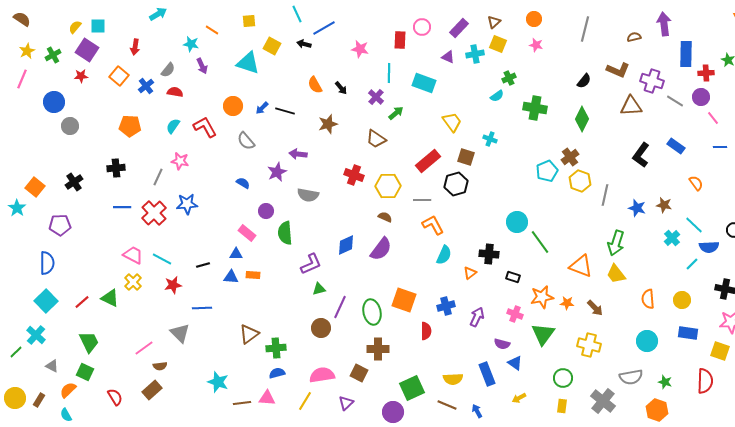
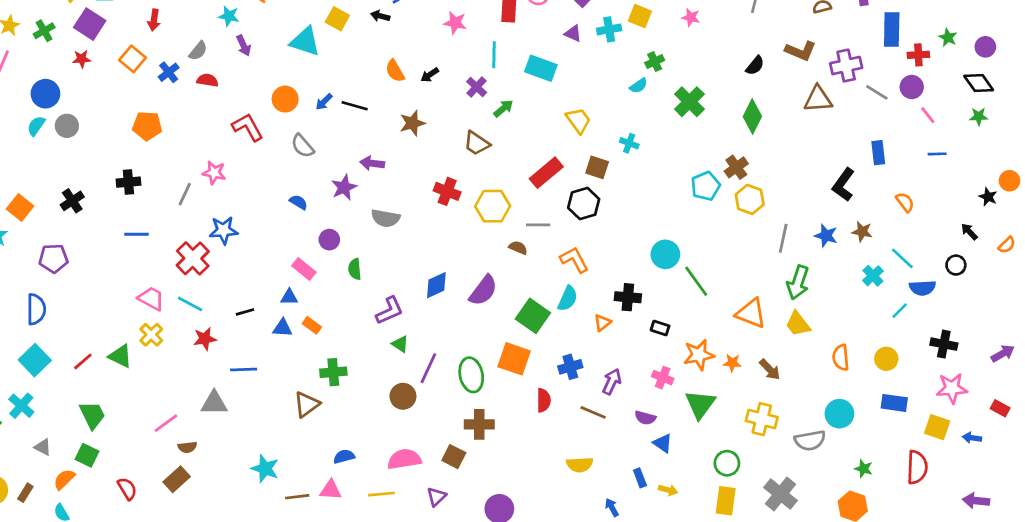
purple cross: (652, 81) -> (846, 66), turned -30
black arrow: (341, 88) -> (430, 75), turned 96
green cross: (535, 108) -> (689, 102), turned 35
cyan semicircle: (173, 126) -> (36, 126), moved
blue rectangle: (676, 146) -> (878, 153), turned 48
black L-shape: (641, 155) -> (843, 185), moved
gray line: (605, 195) -> (783, 238), moved
red cross: (154, 213) -> (193, 258), moved
brown semicircle: (385, 217) -> (518, 248), moved
orange L-shape: (433, 225) -> (574, 260), moved
green semicircle: (285, 233) -> (355, 269), size x0.7
orange rectangle: (253, 275) -> (312, 325), turned 32
green triangle: (319, 289) -> (400, 344), turned 48
gray triangle: (180, 333) -> (214, 403), turned -45
green cross: (276, 348) -> (333, 372), moved
blue rectangle: (487, 374) -> (640, 478), moved, size x0.6
gray semicircle: (631, 377) -> (810, 440), moved
green square: (412, 388) -> (533, 316), moved, turned -30
yellow arrow: (519, 398) -> (668, 490), turned -136
yellow line: (305, 401) -> (382, 494), turned 54
brown line: (447, 405) -> (593, 412), moved
yellow rectangle: (562, 406) -> (726, 501), size x1.5

